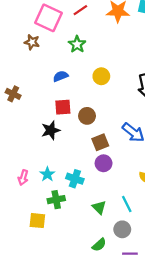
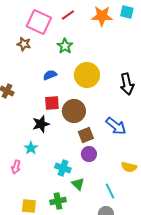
yellow circle: (101, 76) -> (87, 75), size x1.6
brown circle: (87, 116) -> (74, 111), size x1.5
cyan star: (47, 174) -> (31, 148), moved
green cross: (56, 200) -> (58, 201), moved
green triangle: (99, 207) -> (78, 184), moved

